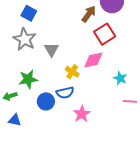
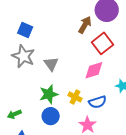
yellow cross: (72, 72) -> (75, 97), moved
green star: (28, 79) -> (49, 94), moved
blue semicircle: (65, 93) -> (98, 102), moved

